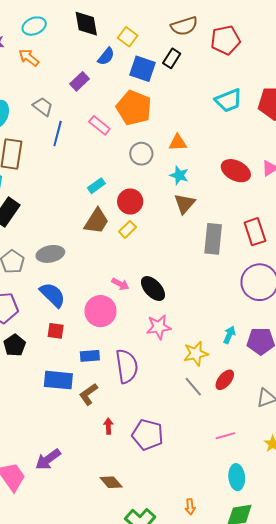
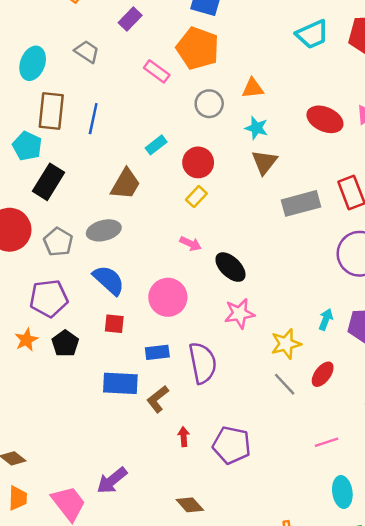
blue line: (58, 133) -> (93, 119), moved
brown trapezoid: (96, 221) -> (126, 184), moved
gray rectangle: (213, 239) -> (301, 203), turned 72
pink arrow: (120, 284) -> (190, 244), moved

